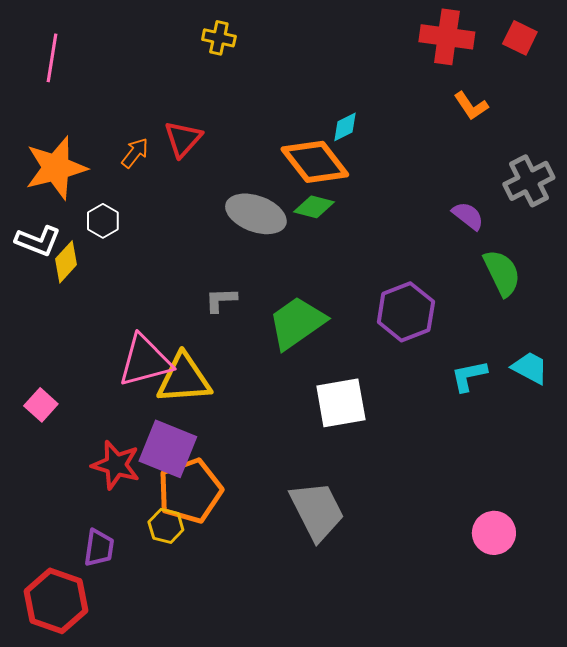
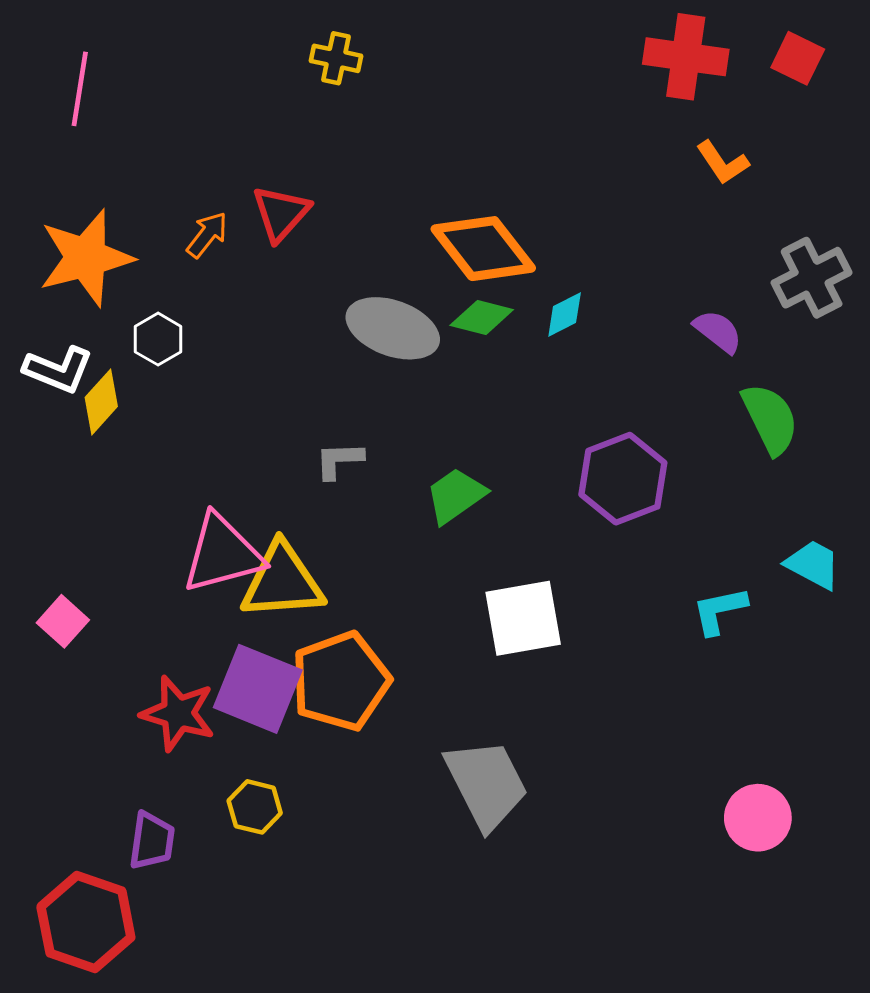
cyan diamond: (345, 127) -> (565, 314), moved
green trapezoid: (297, 323) -> (456, 496), size x0.7
cyan L-shape: (469, 376) -> (719, 611), moved
orange pentagon: (190, 491) -> (341, 681), moved

